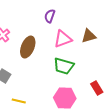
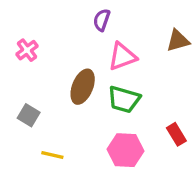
brown triangle: (89, 36) -> (178, 41), moved
brown ellipse: (28, 47) -> (83, 87), moved

